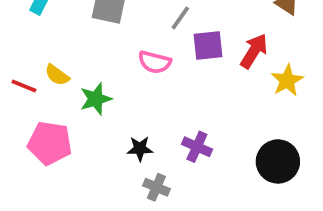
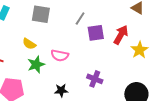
pink semicircle: (155, 62) -> (60, 55), moved
yellow semicircle: (57, 75) -> (29, 44), moved
purple cross: (197, 147) -> (95, 79), moved

